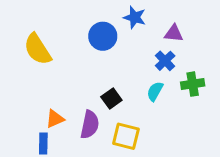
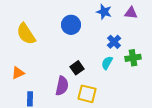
blue star: (135, 17) -> (104, 12), moved
purple triangle: (174, 33) -> (131, 13), moved
orange triangle: (55, 119) -> (18, 73), moved

